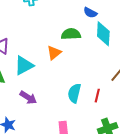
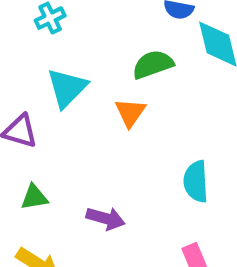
cyan triangle: (24, 66) -> (67, 88), moved

